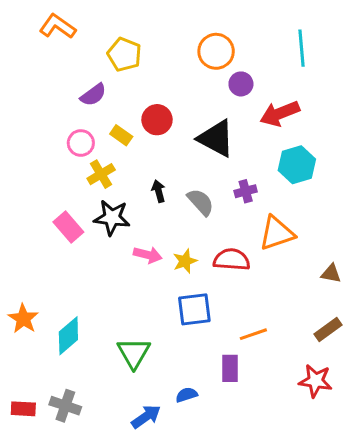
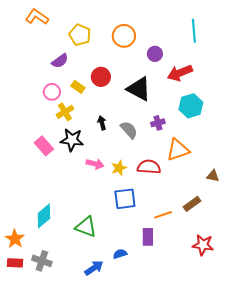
orange circle: (216, 51) -> (124, 36), moved
orange star: (23, 319) -> (15, 239), moved
brown rectangle: (328, 330) -> (192, 204), moved
green triangle: (134, 353) -> (86, 227), turned -40

